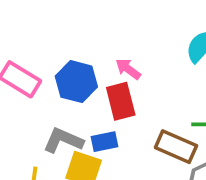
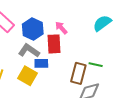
gray L-shape: (63, 140) -> (29, 51), moved
brown rectangle: (176, 147) -> (78, 73), turned 70

